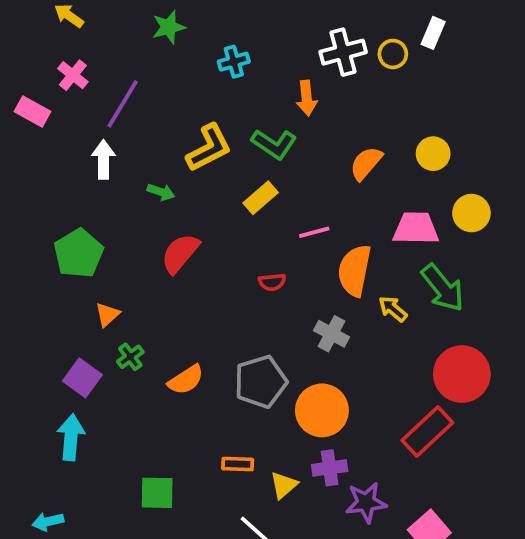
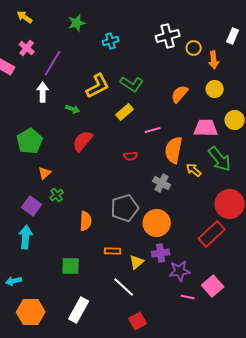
white rectangle: (433, 33) -> (233, 36), moved
yellow circle: (393, 54) -> (194, 48), moved
orange arrow: (307, 98) -> (214, 60), moved
orange semicircle: (186, 380) -> (86, 221), moved, turned -54

